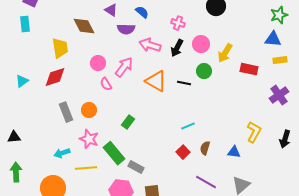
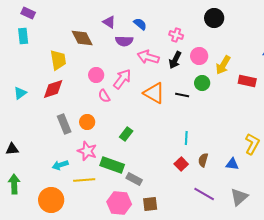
cyan line: (188, 126) -> (186, 138), turned -64
green rectangle: (114, 153) -> (112, 165), turned -30

